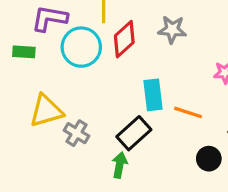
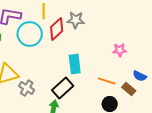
gray star: (172, 30) -> (76, 20), moved
orange line: (188, 112) -> (107, 81), moved

